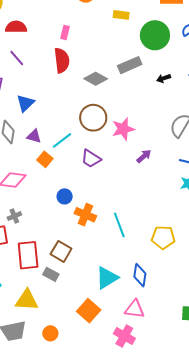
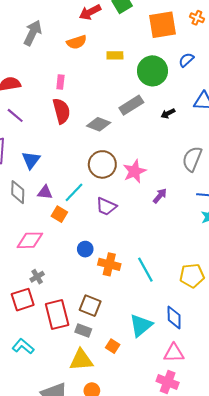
yellow triangle: (27, 300) -> (81, 360), moved
orange square: (89, 311) -> (113, 346), moved, size x0.6

